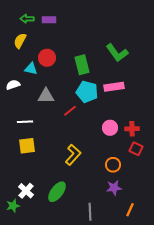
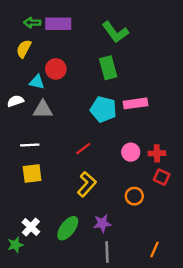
purple rectangle: (49, 20) -> (58, 24), size x1.5
green L-shape: (117, 53) -> (115, 32), moved
green rectangle: (82, 65) -> (108, 68), moved
gray triangle: (46, 96) -> (43, 109), moved
red line: (70, 111) -> (83, 149), moved
purple star: (114, 188) -> (102, 223), moved

